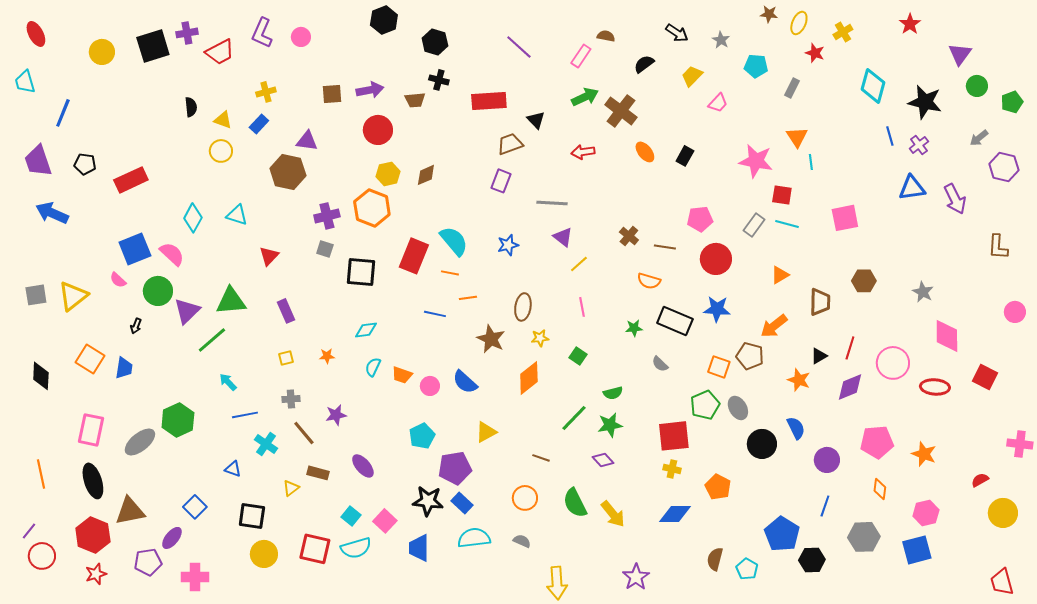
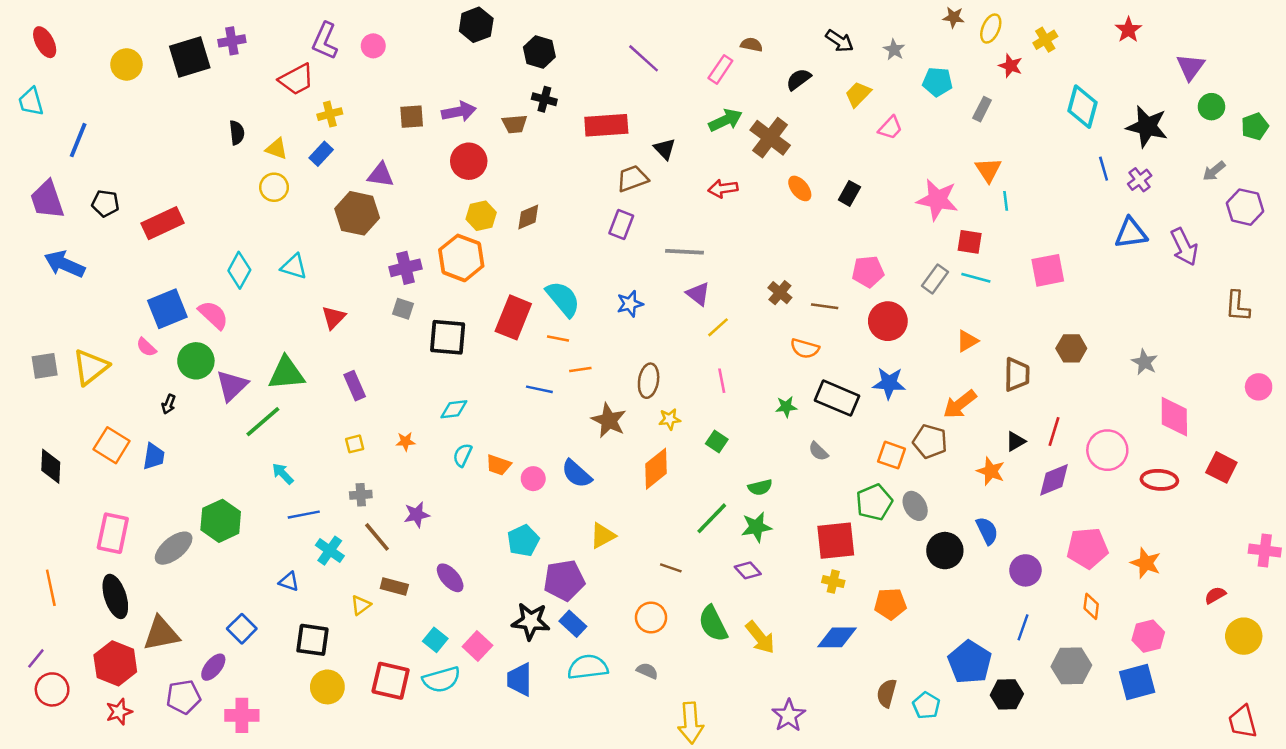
red trapezoid: (220, 52) -> (296, 79), moved
orange pentagon: (718, 487) -> (890, 604), turned -30

